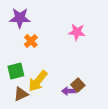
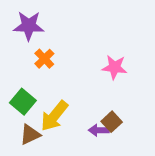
pink star: (77, 32) -> (114, 67), moved
green square: (16, 71) -> (23, 102), turned -36

